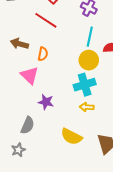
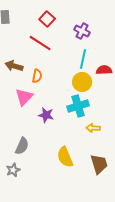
pink triangle: (30, 75) -> (24, 97), turned 30
purple star: (46, 102) -> (46, 115), moved
yellow arrow: (87, 107) -> (93, 128), moved
yellow semicircle: (71, 137) -> (65, 157), turned 40

